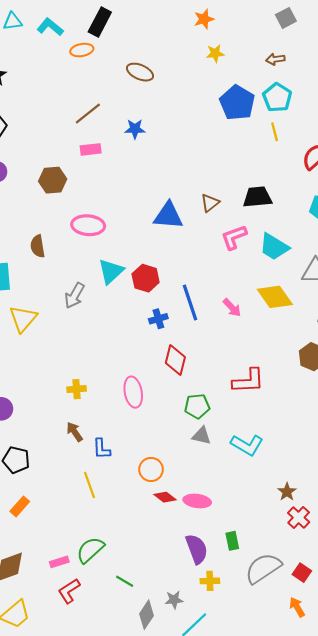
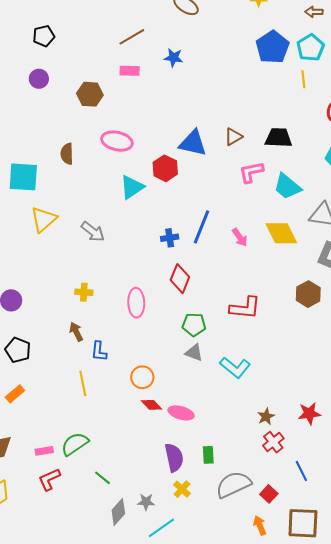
red hexagon: (146, 278) -> (165, 168), moved
gray arrow: (74, 296) -> (93, 232), moved, turned -90
blue line: (190, 302) -> (201, 227), turned 32
yellow cross: (210, 581) -> (182, 489), turned 36

